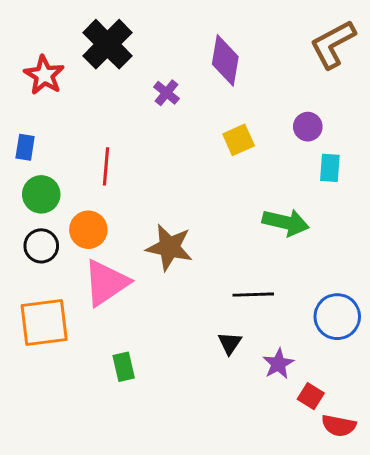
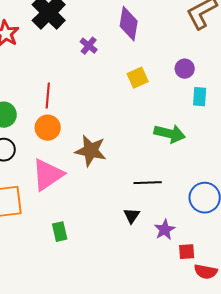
orange circle: (88, 230) -> (48, 128), moved
red square: (311, 396) -> (187, 252), turned -36

